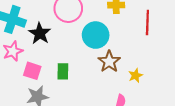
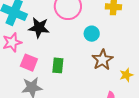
black star: (40, 33) -> (39, 28), turned -30
cyan circle: (96, 35) -> (92, 34), size x0.6

